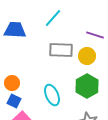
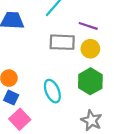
purple line: (95, 35) -> (88, 26), moved

